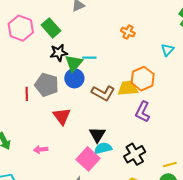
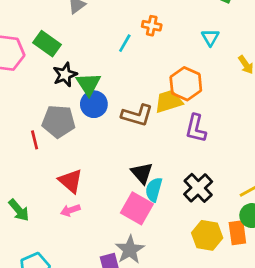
cyan line: (89, 58) -> (125, 43), moved, turned -48
red triangle: (62, 116) -> (71, 181), moved
cyan semicircle: (103, 148) -> (154, 190), turned -48

